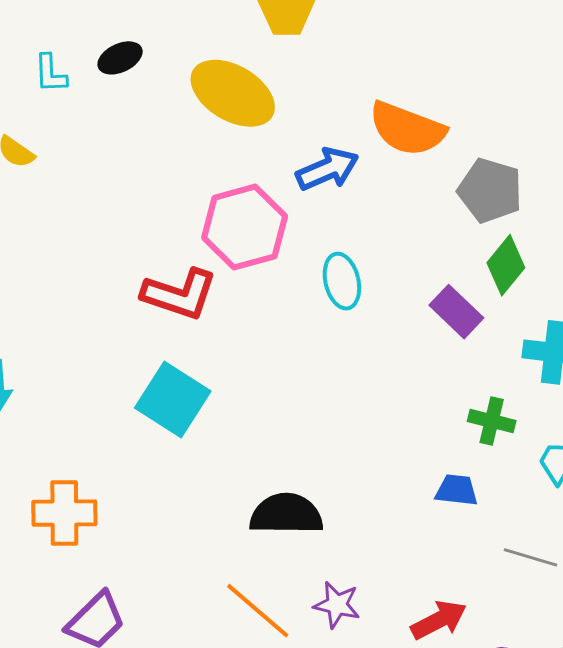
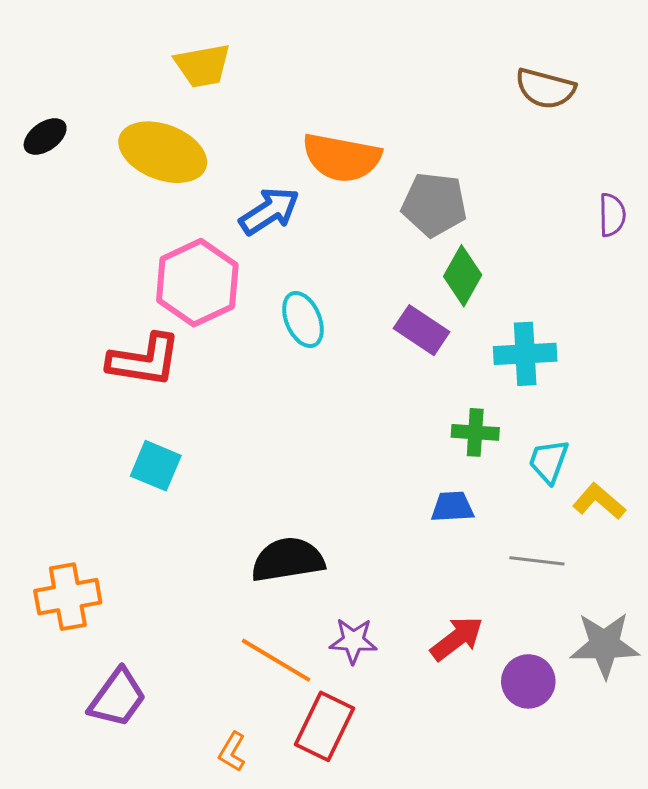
cyan square: (173, 400) -> (156, 466), size x0.7

